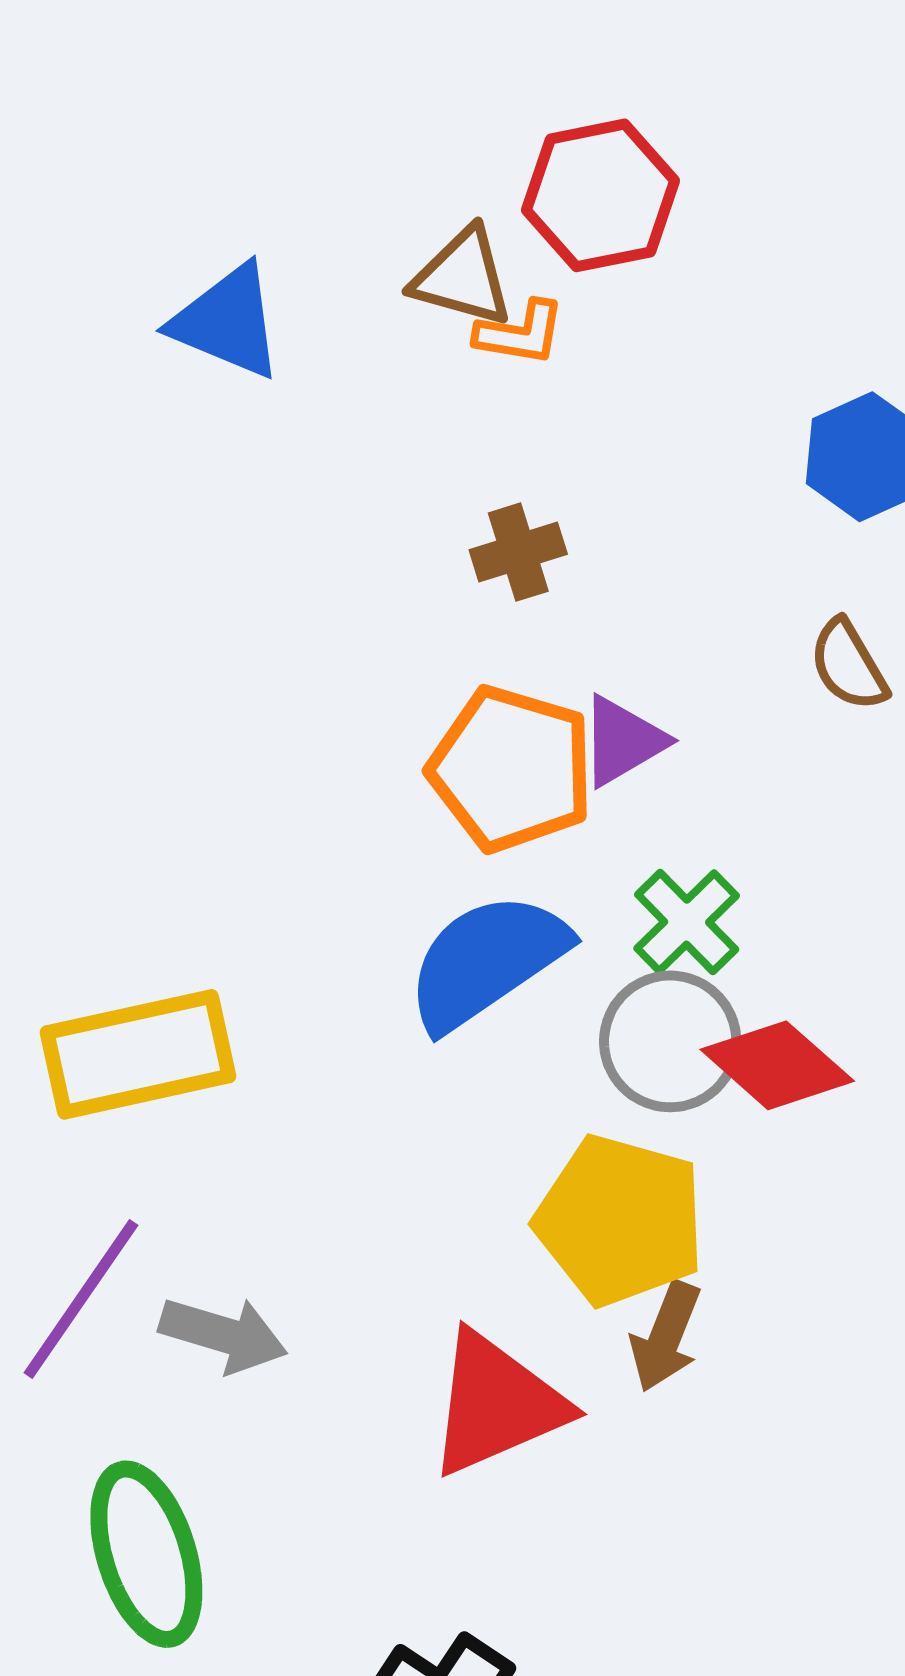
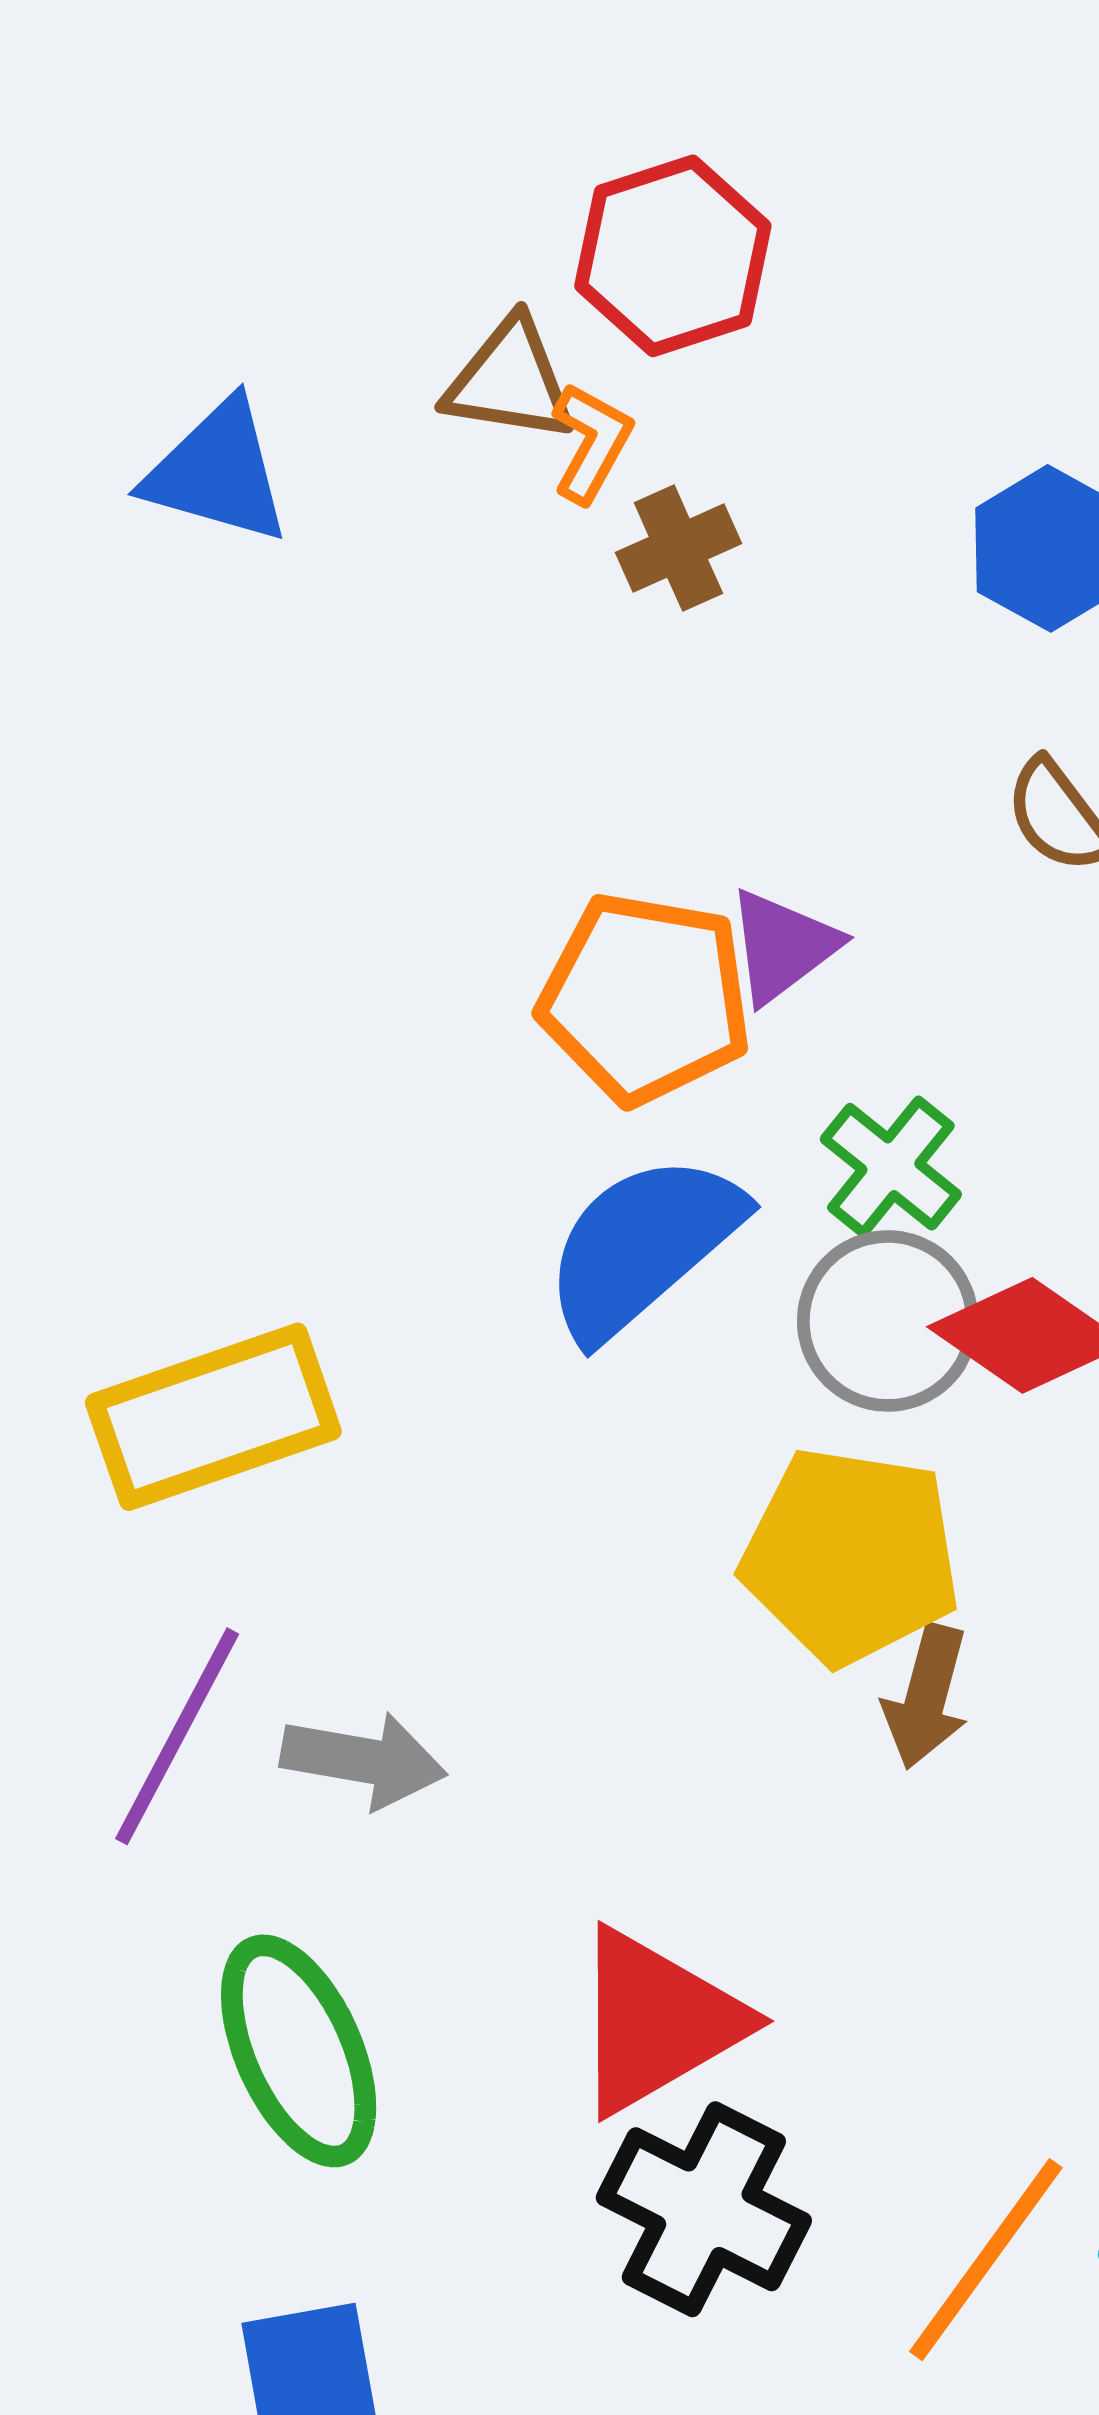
orange L-shape: (520, 333) -> (591, 443), turned -64
brown cross: (518, 552) -> (678, 548), moved
red triangle: (497, 1404) -> (657, 2021), moved

